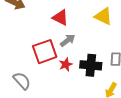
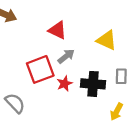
yellow triangle: (103, 16) -> (107, 40), moved

